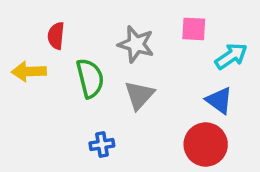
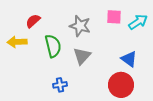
red semicircle: (56, 36) -> (33, 21), turned 42
cyan arrow: (231, 56) -> (138, 22), moved

